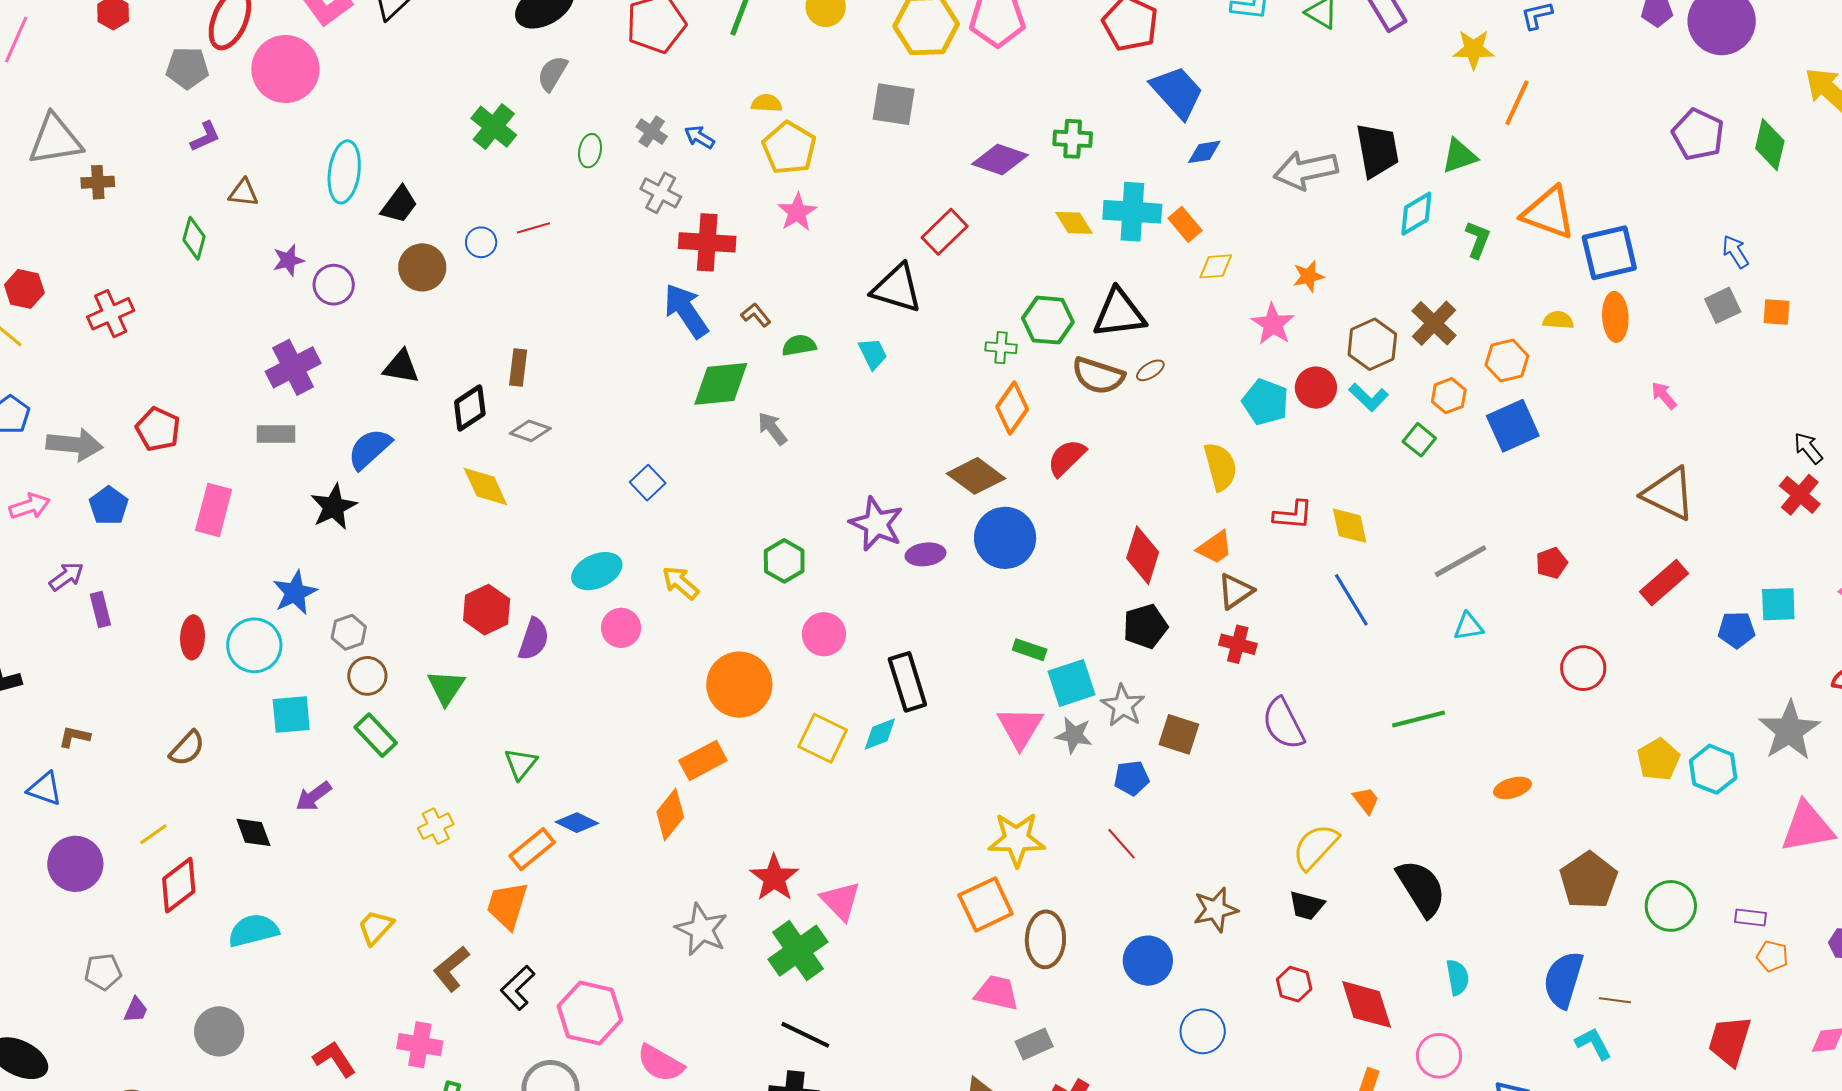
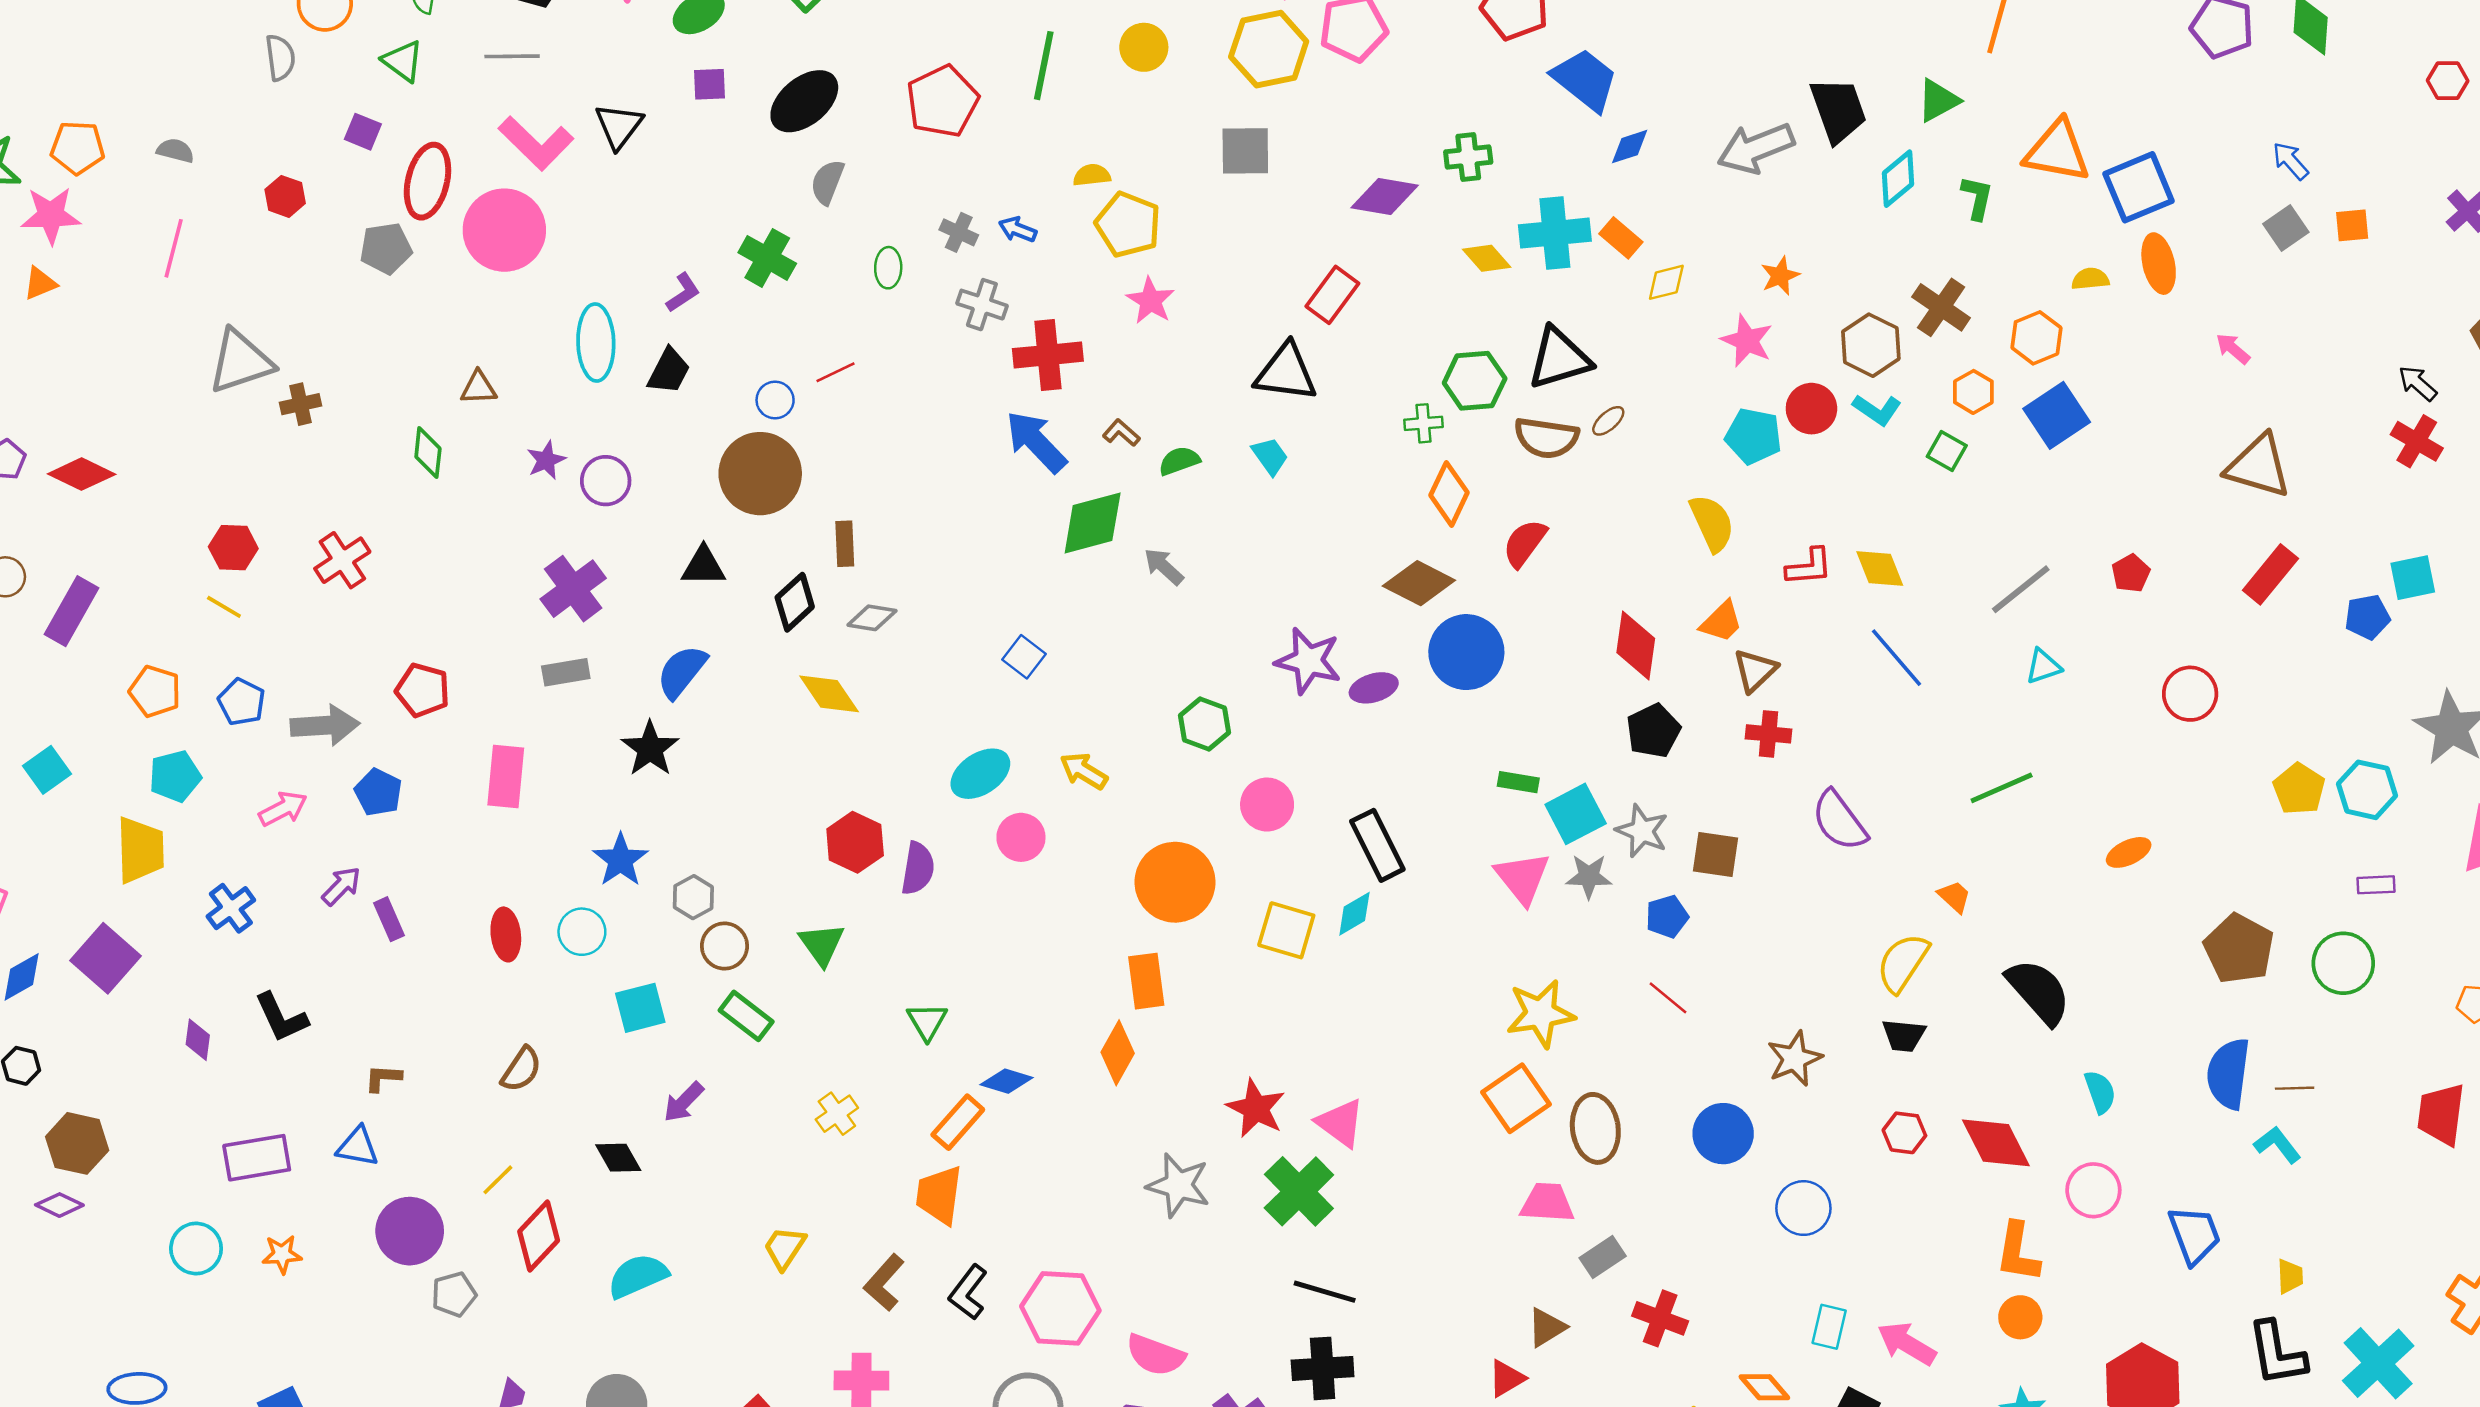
purple L-shape: (205, 137) -> (683, 293), moved
brown circle: (422, 267) -> (760, 474), moved, size x1.4
cyan circle: (254, 645) -> (582, 932), size x0.7
orange rectangle: (703, 760) -> (1146, 981), turned -60
purple rectangle: (1750, 917) -> (2376, 885), moved
gray pentagon: (103, 972) -> (454, 1294), moved

